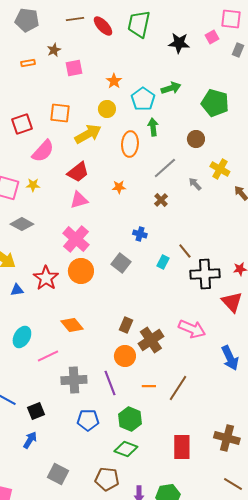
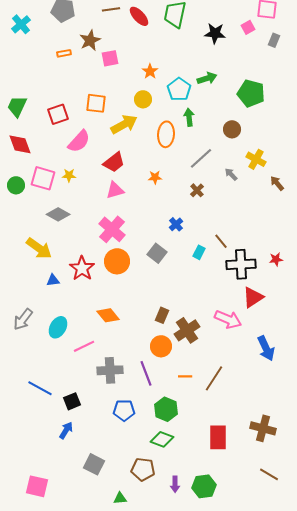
brown star: (54, 50) -> (90, 40), size x1.5
blue cross: (140, 234) -> (176, 224), turned 32
red triangle: (232, 302) -> (253, 297), moved, turned 40

